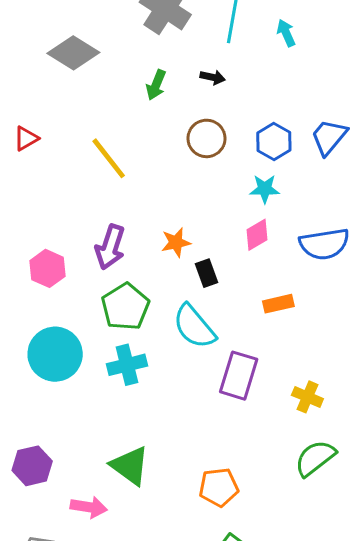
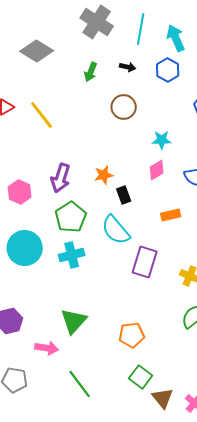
cyan arrow: (286, 33) -> (176, 38), size x1.5
blue hexagon: (274, 142) -> (168, 70), moved
yellow line: (109, 158) -> (42, 115), moved
green triangle: (130, 466) -> (74, 321), turned 36

